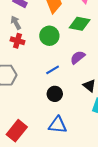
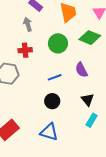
red cross: (17, 41) -> (25, 50), moved, turned -32
purple semicircle: (78, 57) -> (81, 70), turned -91

